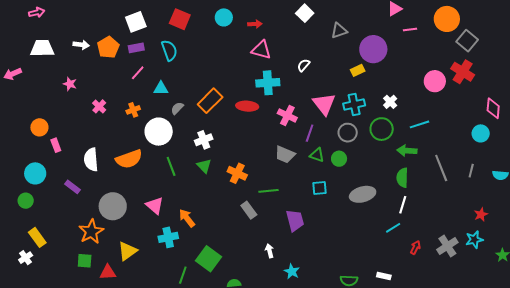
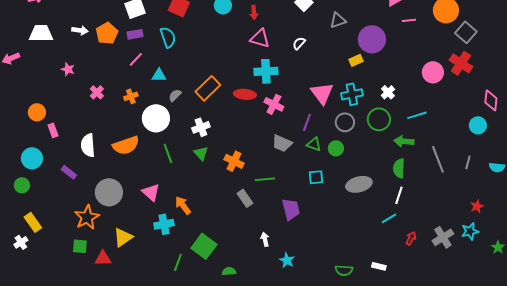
red arrow: (255, 24) -> (254, 12), turned 88
white semicircle: (304, 65) -> (299, 43), moved
pink cross: (287, 115) -> (274, 104), moved

